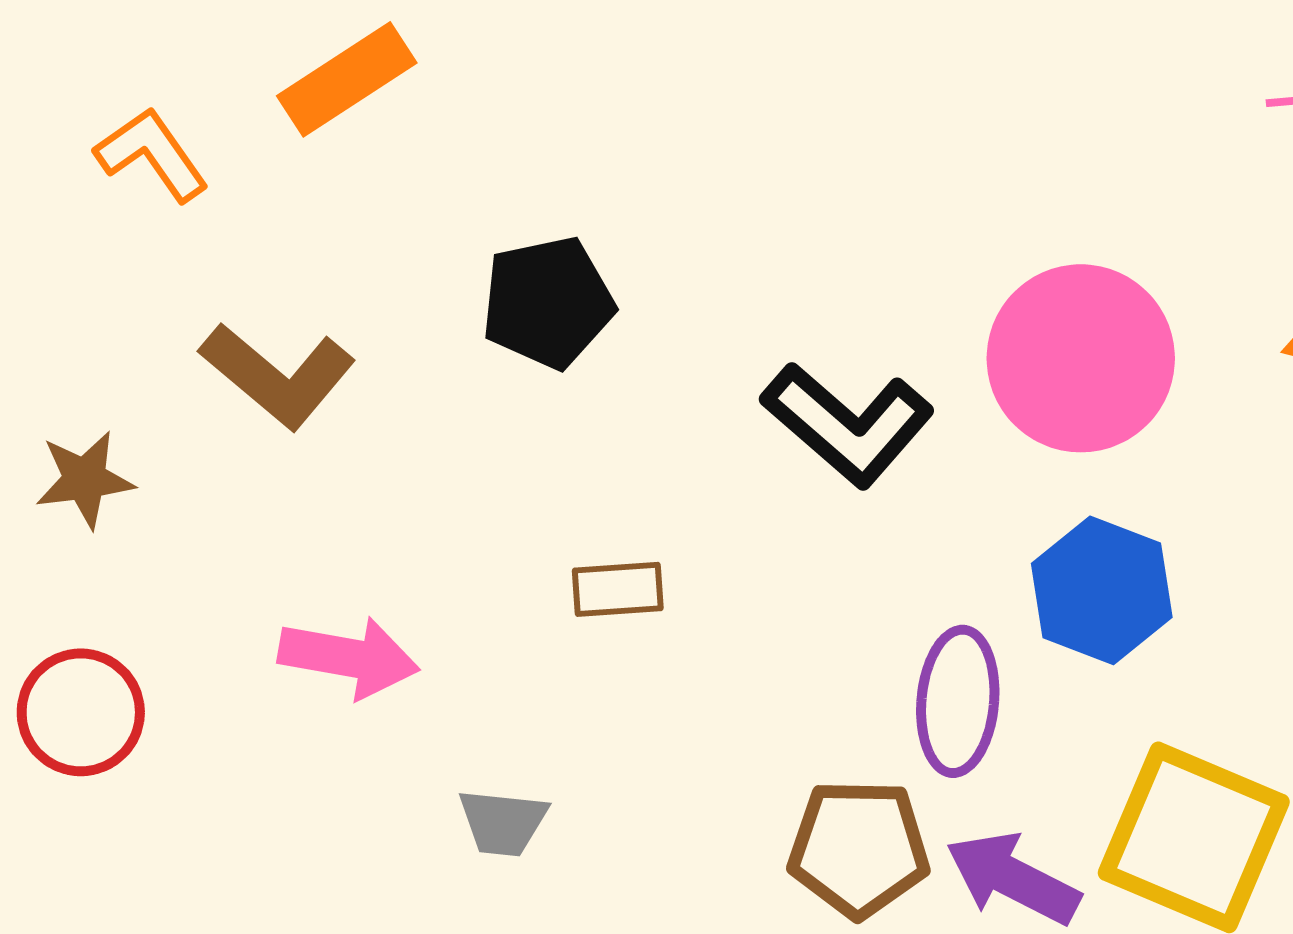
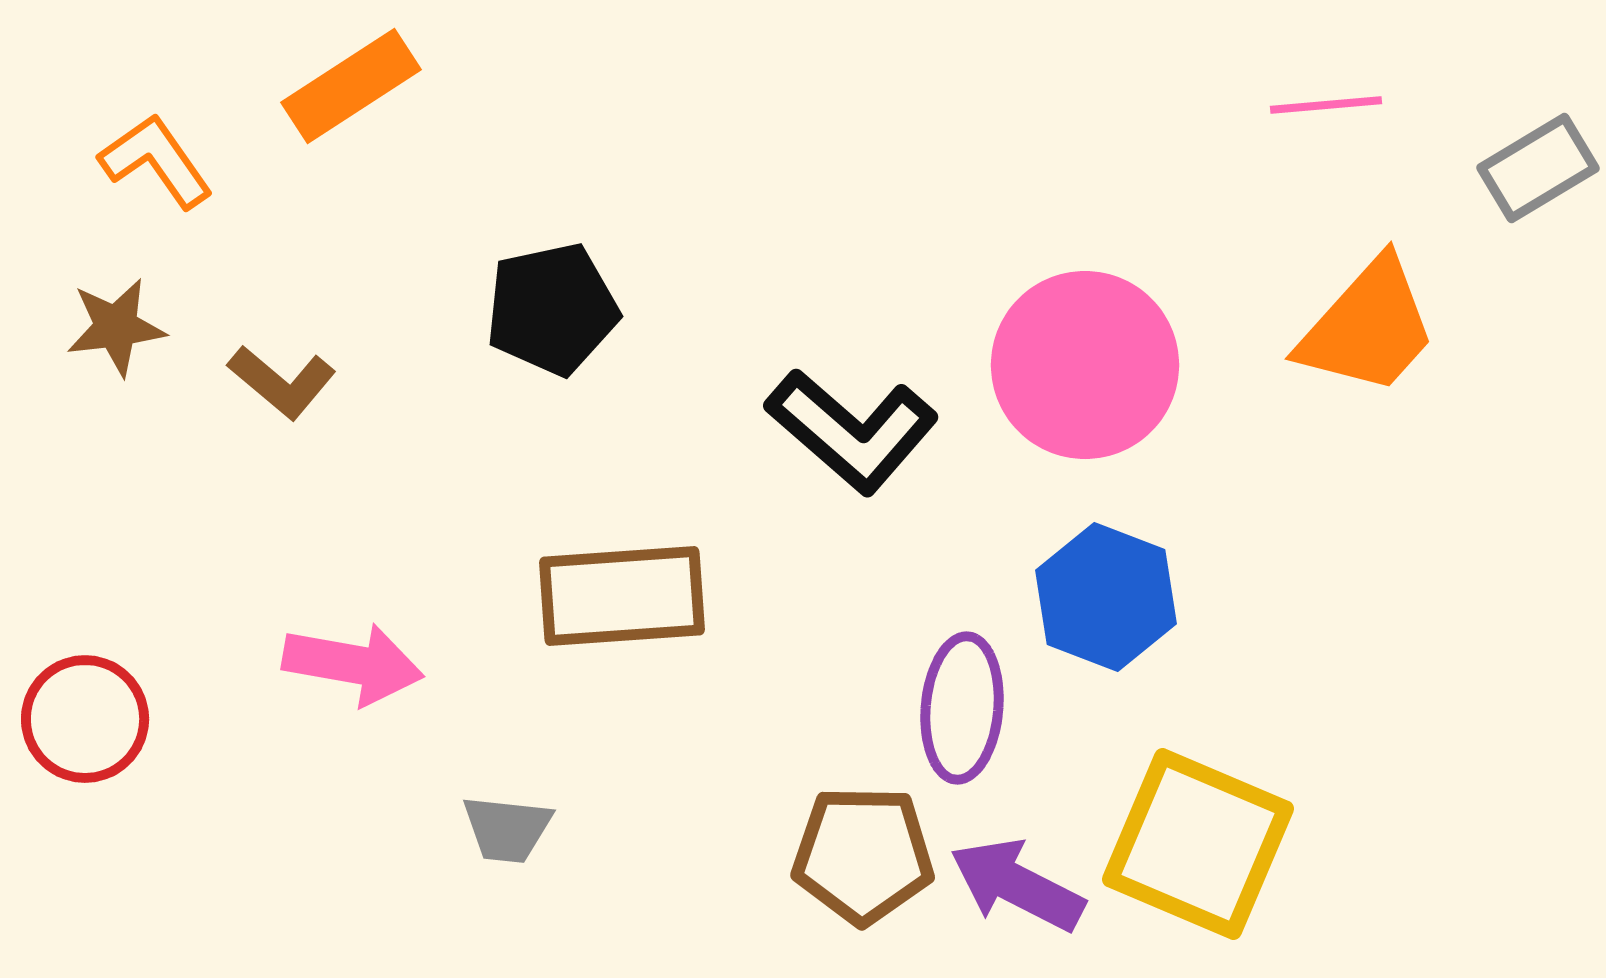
brown L-shape: (278, 375) -> (282, 382), size x0.7
brown star: (85, 479) -> (116, 327), moved
brown rectangle: (618, 589) -> (622, 596), size x1.8

